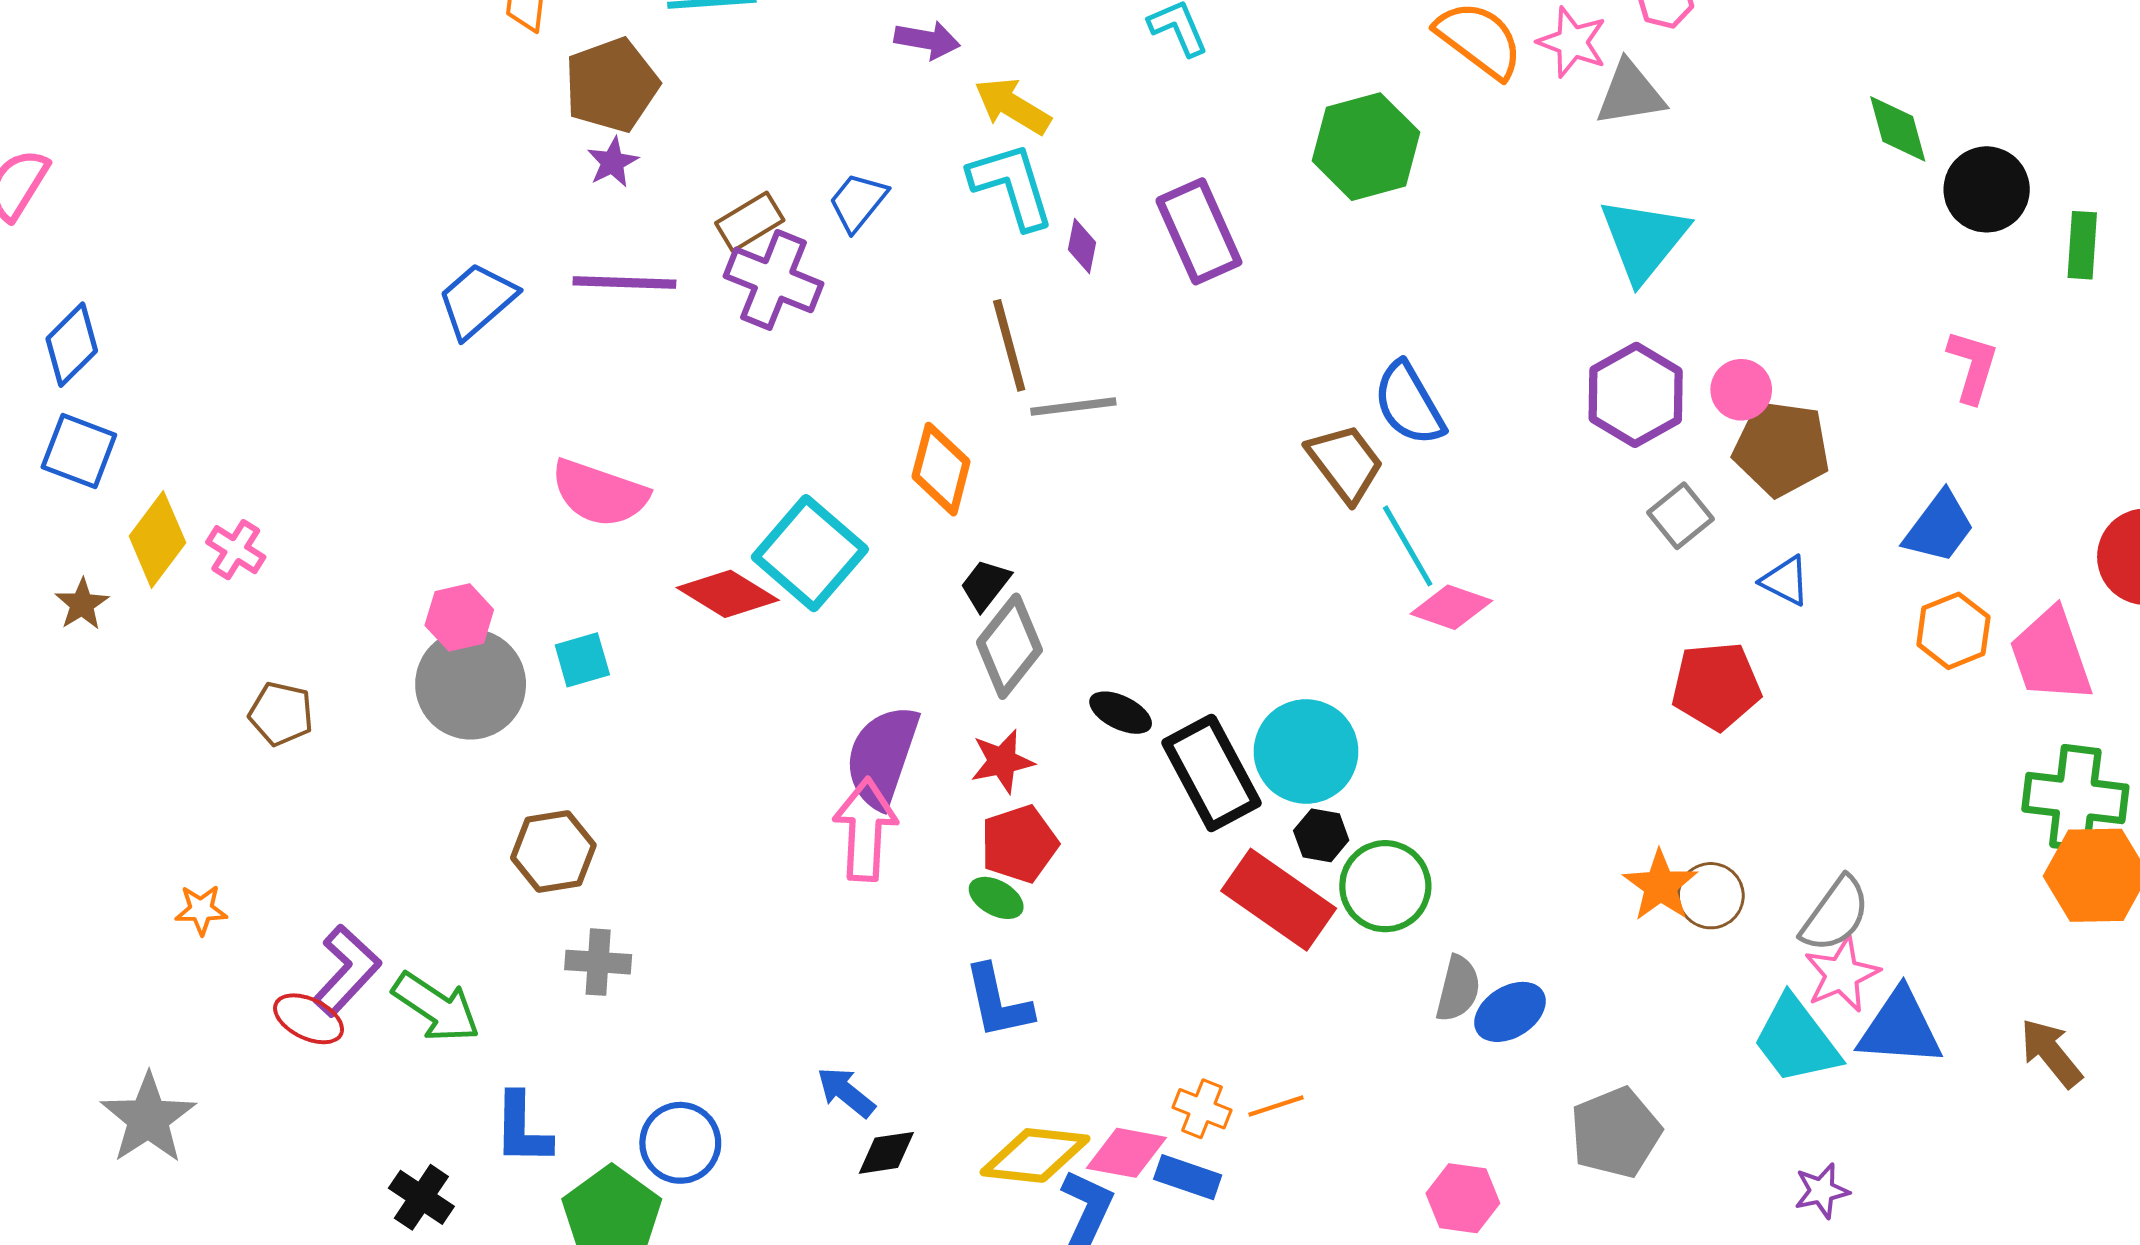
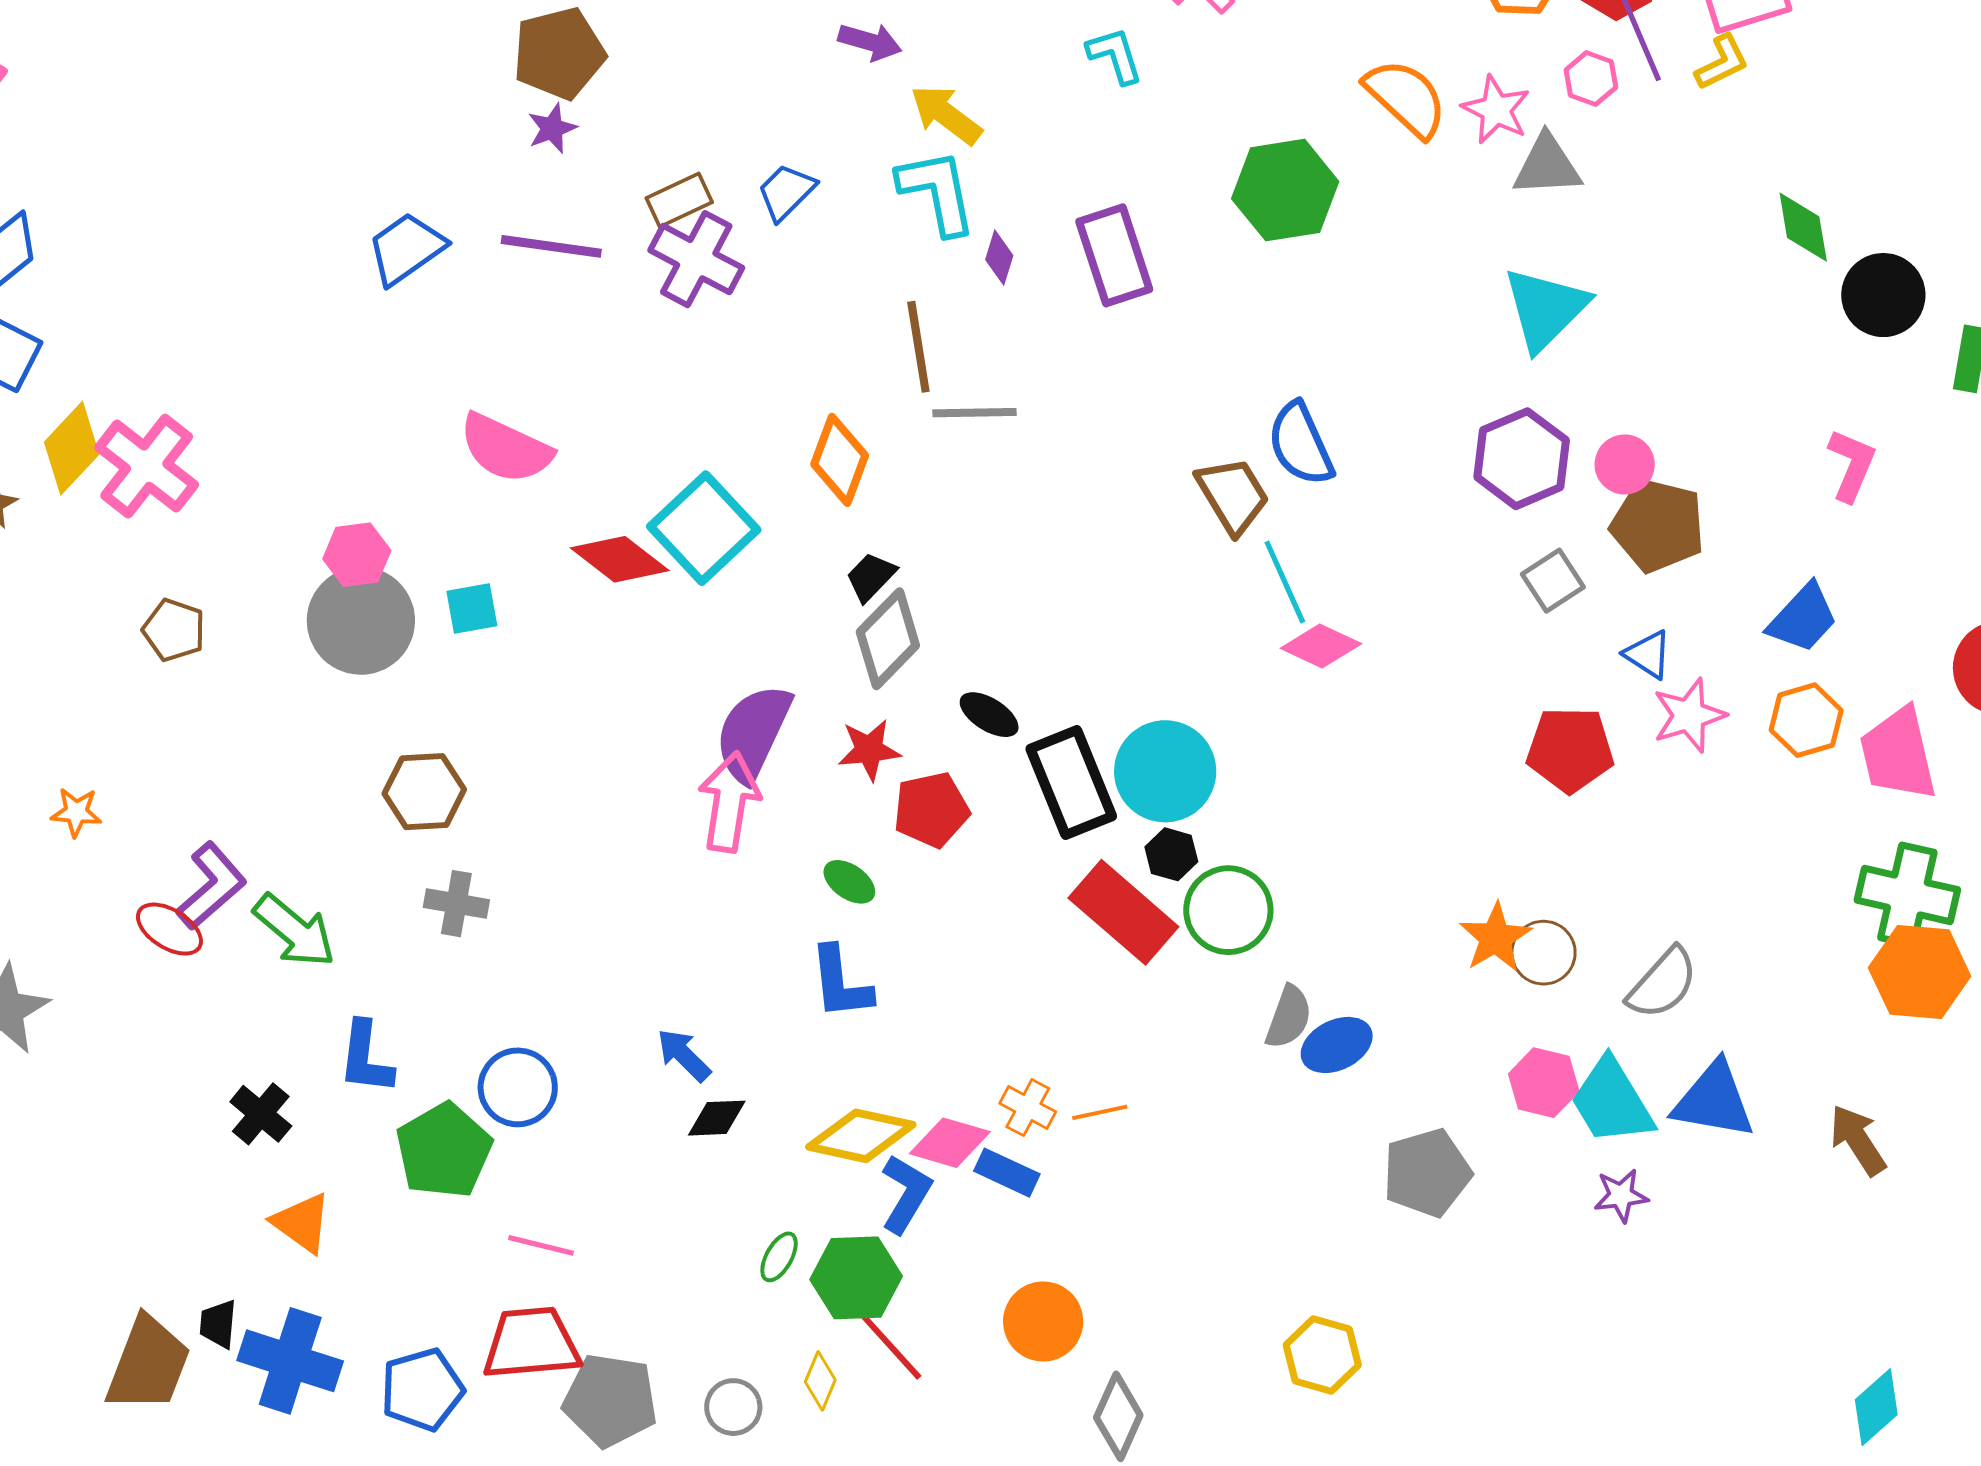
pink cross: (236, 550) -> (147, 466), size x1.8
red pentagon: (1019, 844) -> (931, 810), moved
pink star: (1842, 974) -> (1689, 715), moved
purple star: (1822, 1191) -> (1621, 1195), moved
pink hexagon: (1463, 1198) -> (1544, 1083), moved

